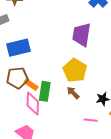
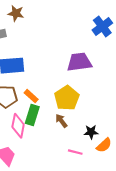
purple trapezoid: (82, 35) -> (79, 62), turned 65
orange rectangle: (31, 85) -> (31, 96), moved

